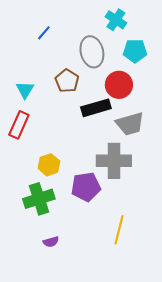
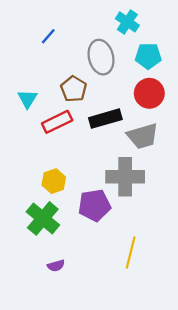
red circle: (119, 85) -> (149, 93), moved
red rectangle: (19, 125) -> (57, 122), moved, turned 40
green cross: (39, 199) -> (43, 218), turned -32

